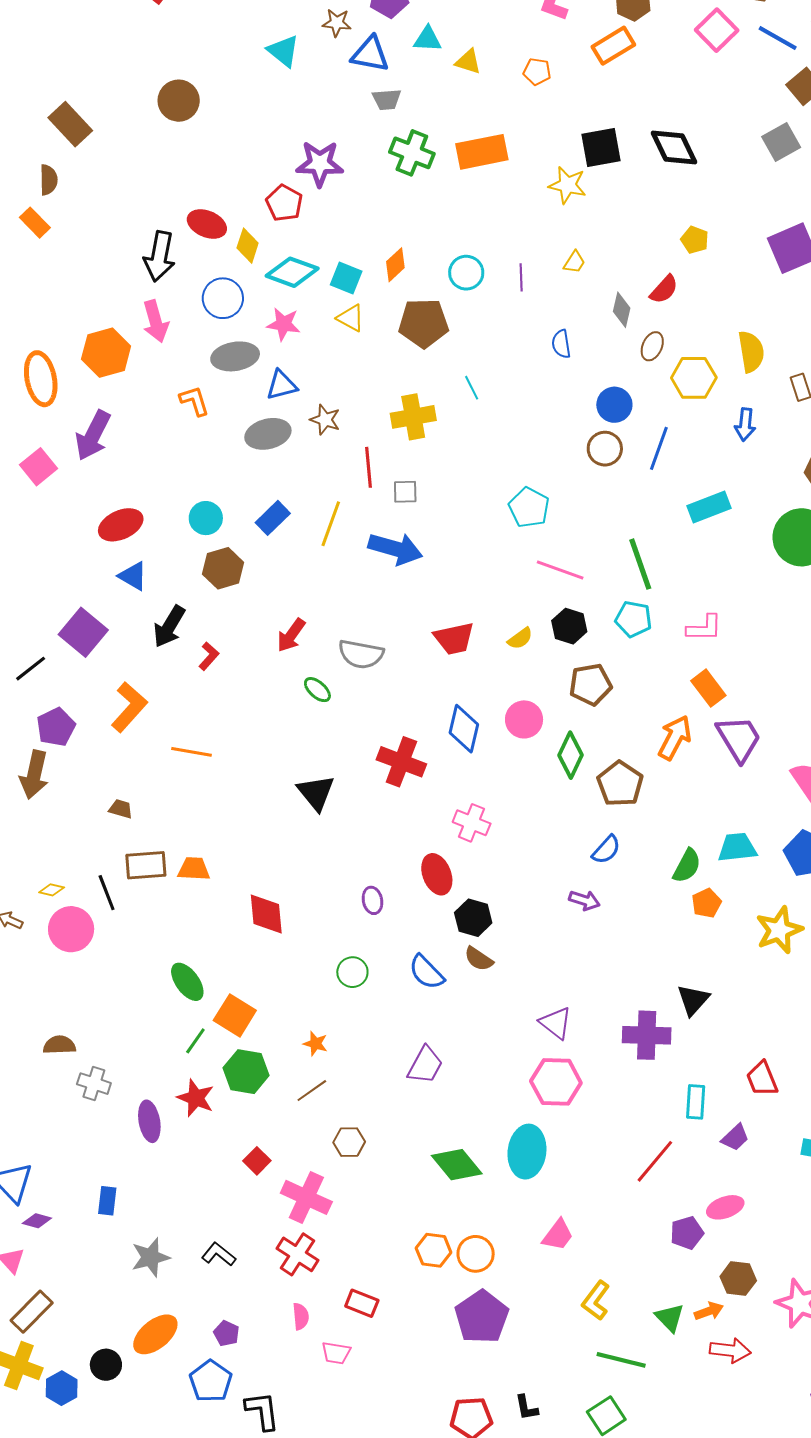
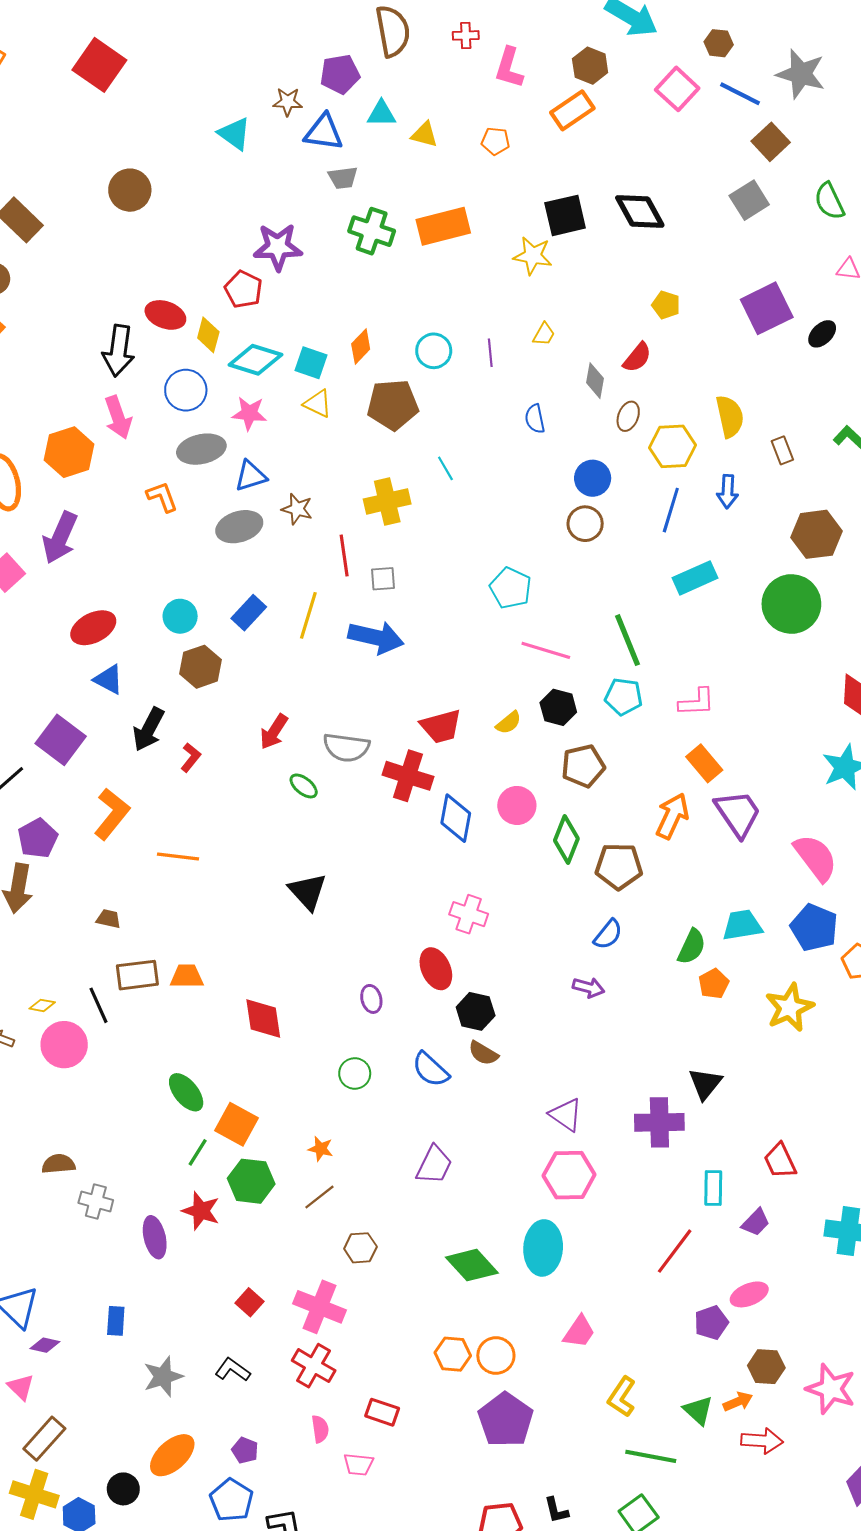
blue line: (659, 448) -> (671, 510), moved
red cross: (401, 762) -> (408, 776), moved
brown pentagon: (620, 784) -> (619, 866), turned -30
red square: (257, 1161) -> (250, 1302), moved

